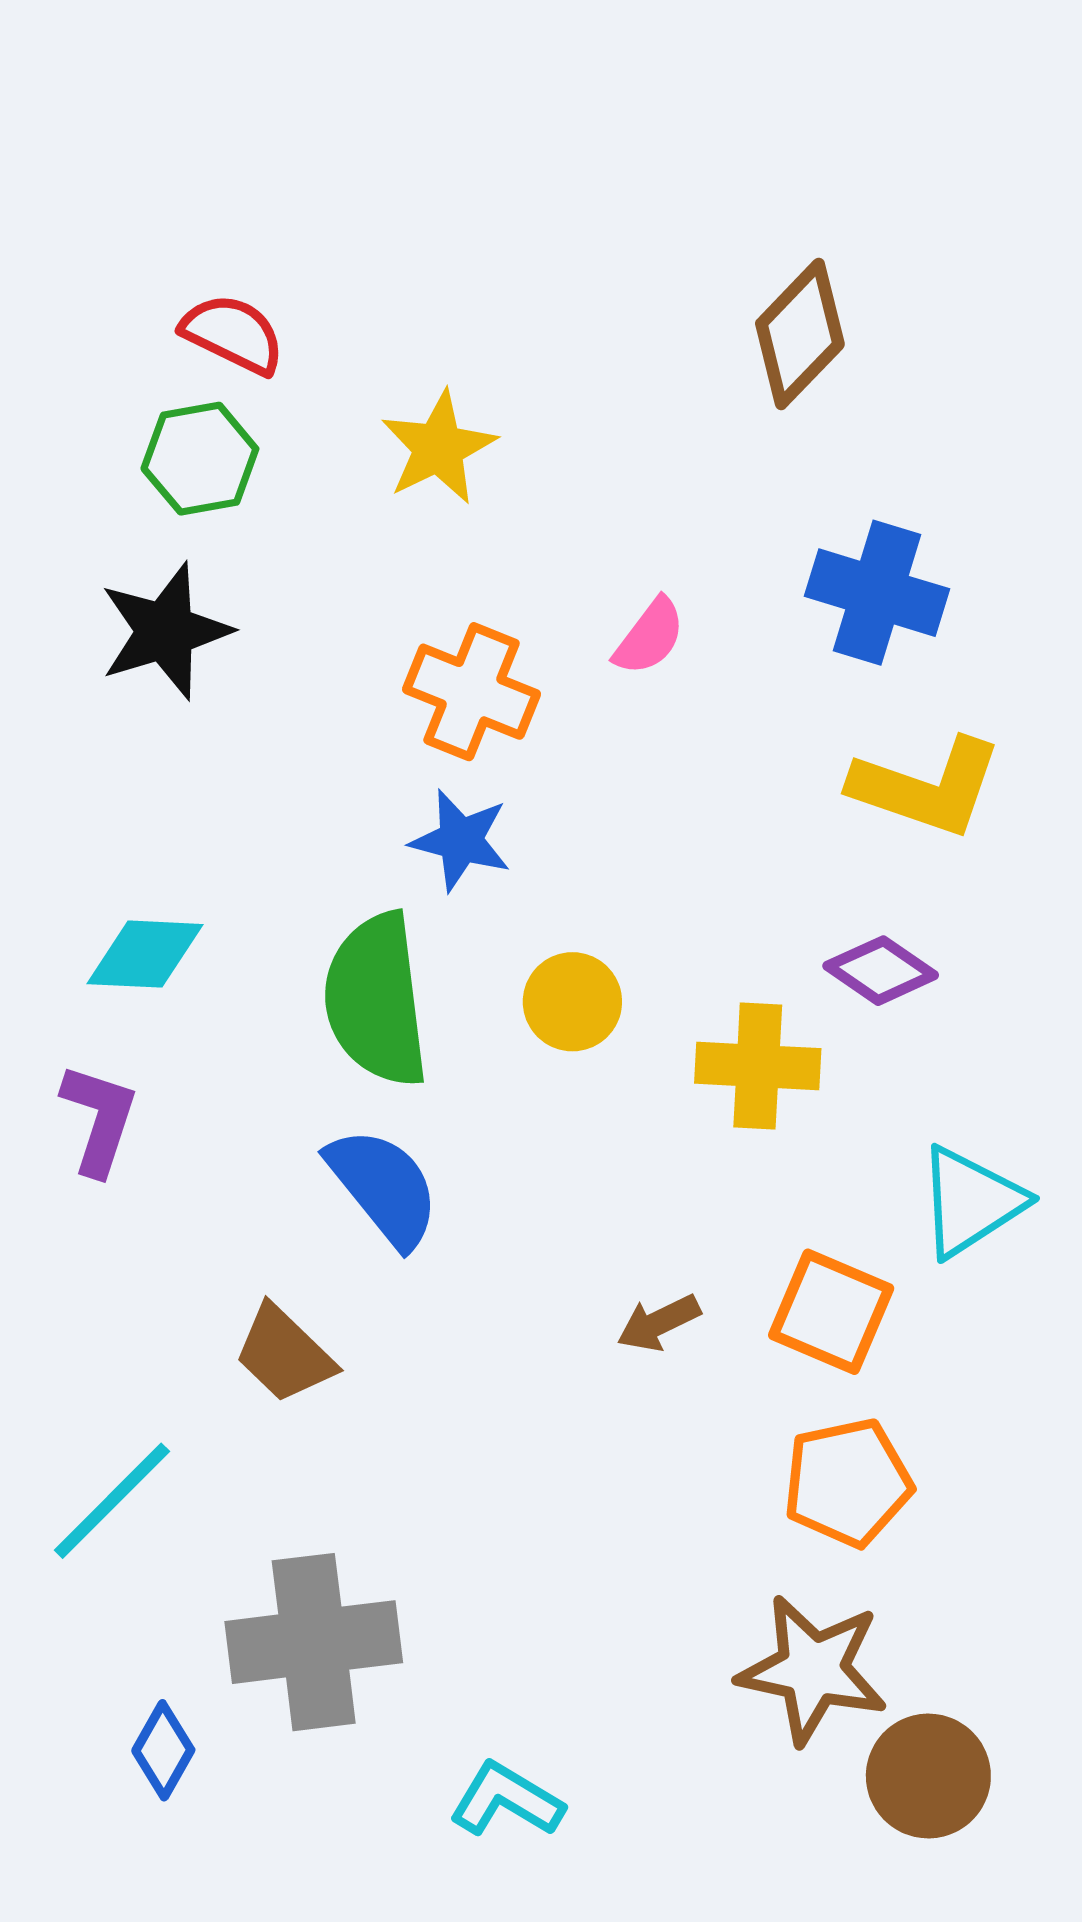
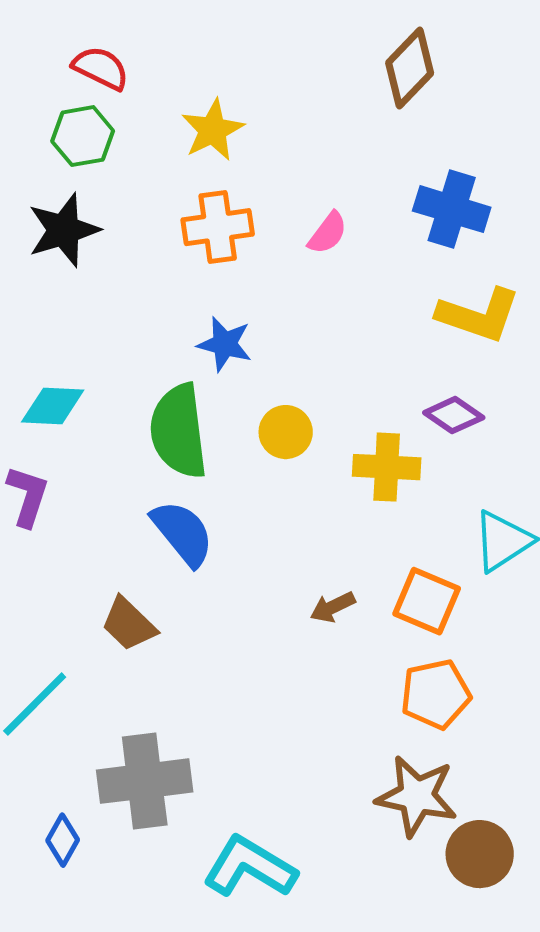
orange cross: (472, 692) -> (218, 227), moved, turned -30
cyan L-shape: (506, 1800) -> (250, 867), size x1.5

